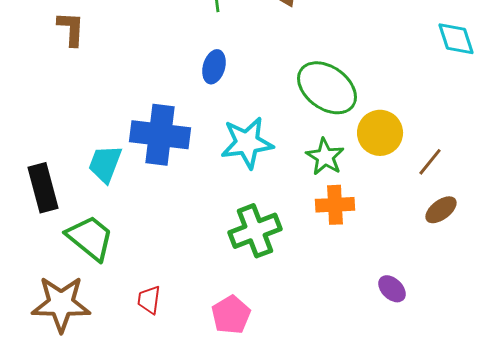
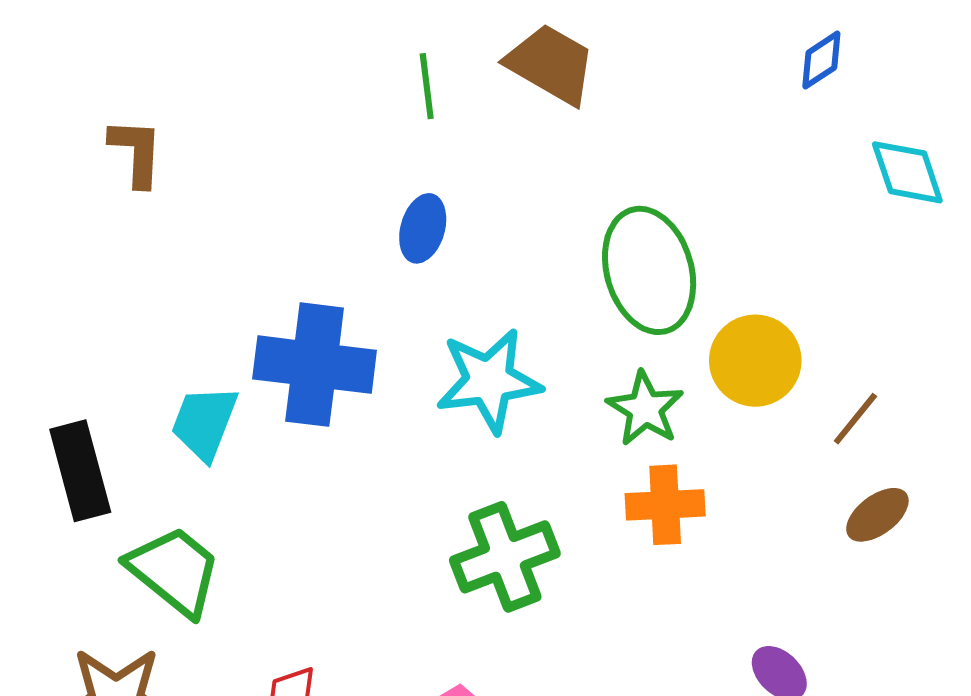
green ellipse: (327, 88) -> (649, 270), turned 38

